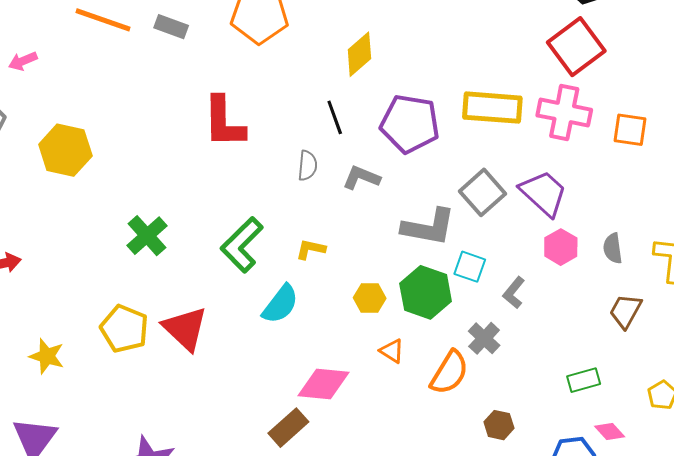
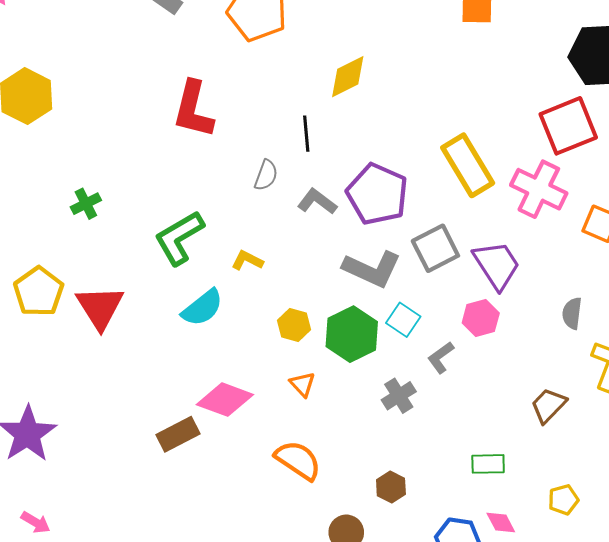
yellow rectangle: (492, 108) -> (468, 165), turned 40
purple pentagon: (410, 124) -> (377, 194), moved
green cross: (147, 236) -> (86, 204), size x0.7
pink hexagon: (561, 247) -> (481, 318), moved
gray semicircle: (613, 248) -> (572, 313), moved
orange semicircle: (449, 373) -> (298, 460), moved, turned -102

